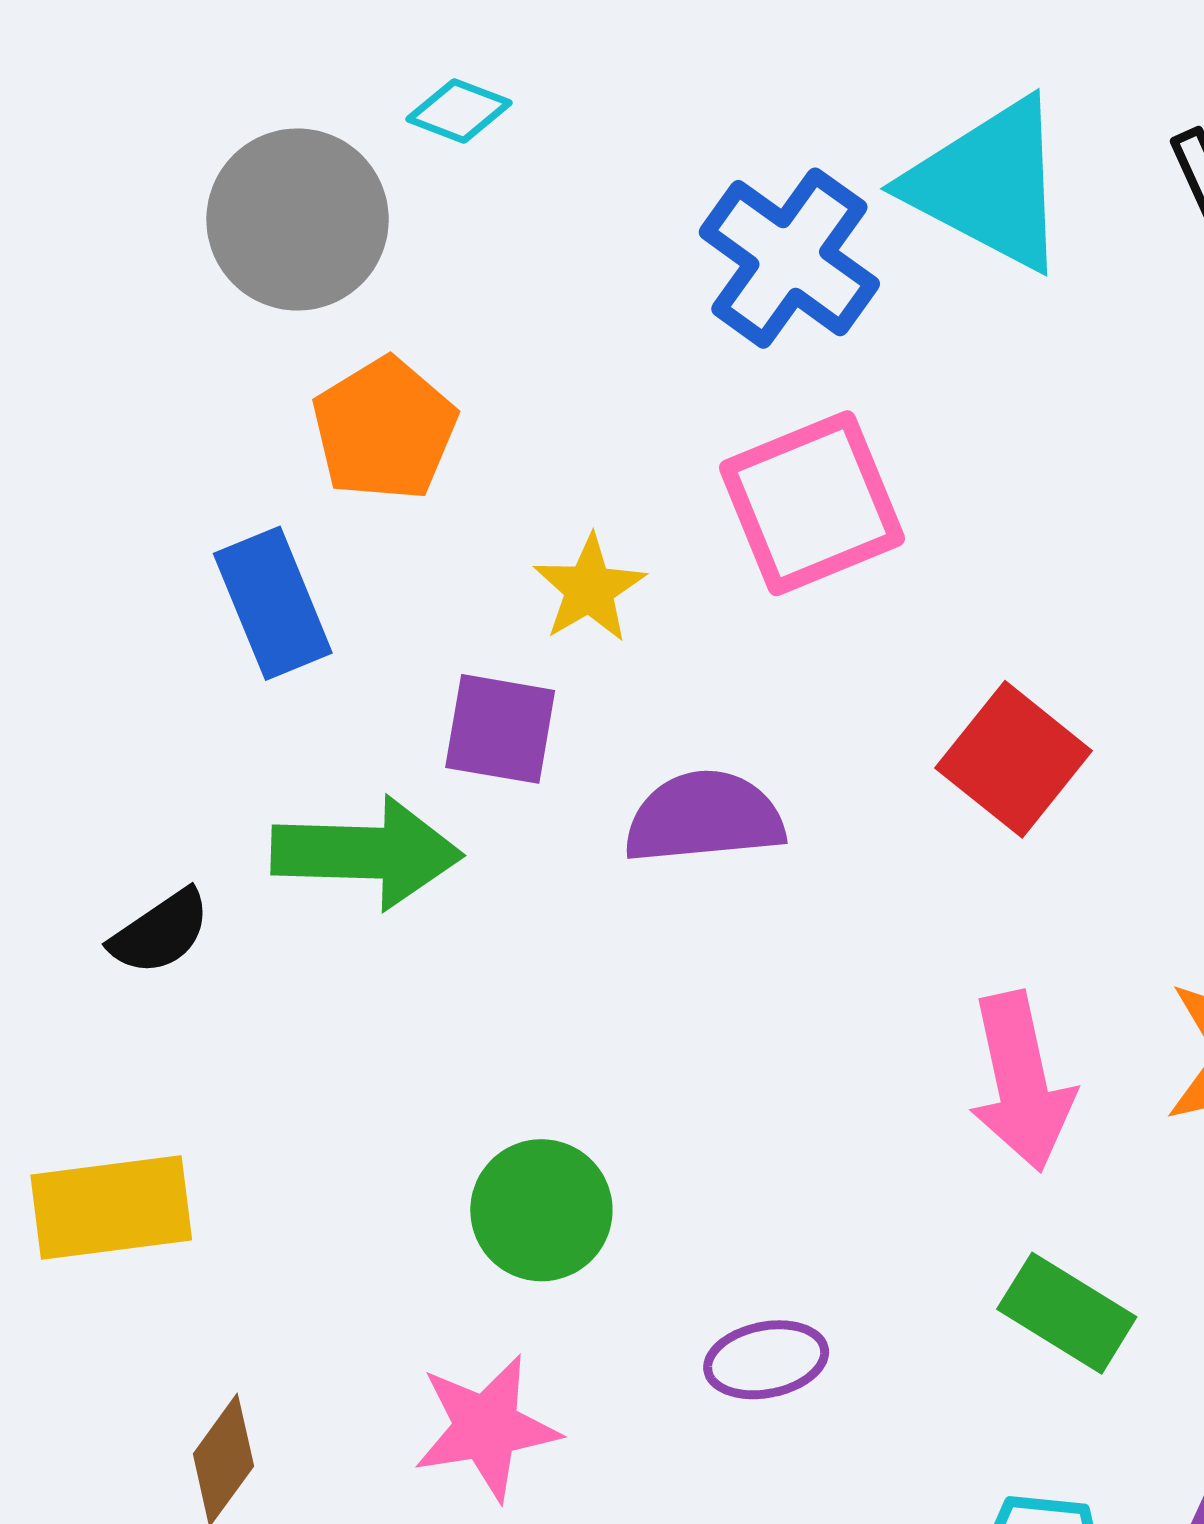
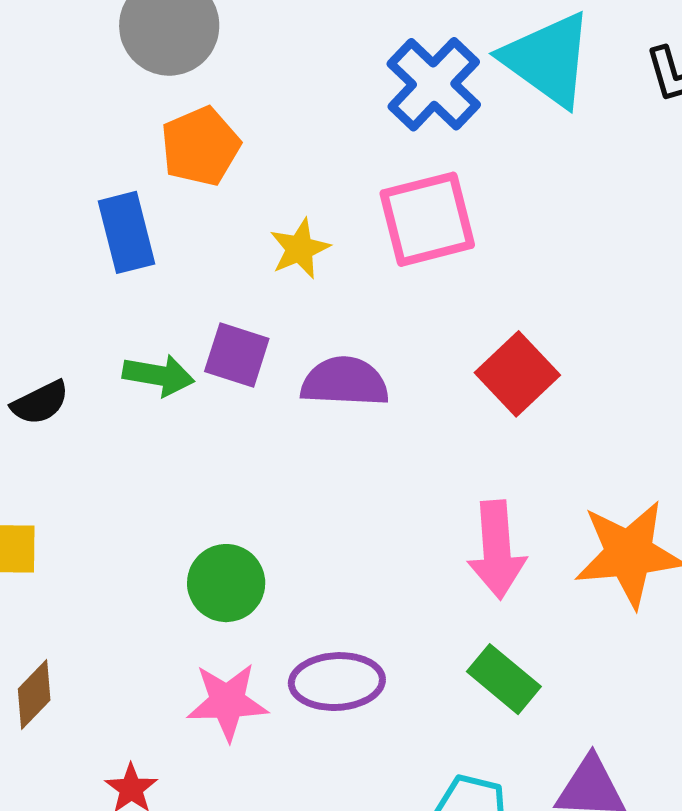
purple square: (500, 729) -> (237, 355), moved
green arrow: (367, 853) -> (158, 375), size x0.7
purple ellipse: (766, 1360) -> (337, 682), size x1.4
pink star: (486, 1428) -> (227, 702), moved

